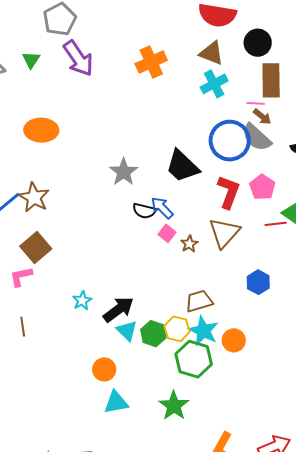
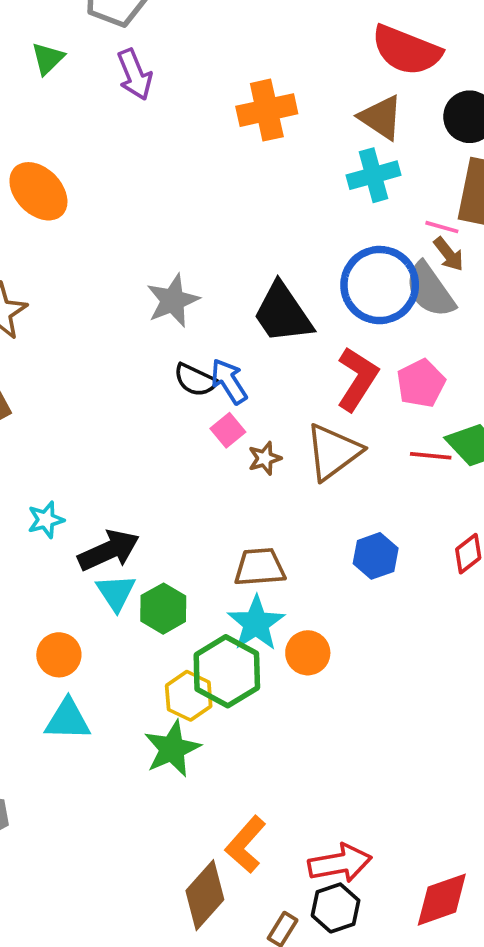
purple arrow: (78, 58) -> (135, 74), size x0.7
orange ellipse: (41, 130) -> (38, 191), turned 32
yellow hexagon: (177, 329) -> (189, 696), moved

